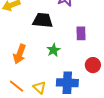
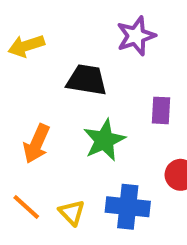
green star: (53, 50) -> (104, 140), size x1.5

